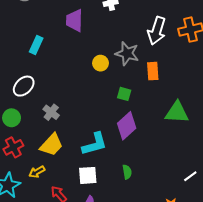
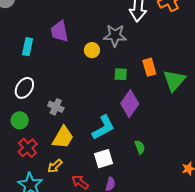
purple trapezoid: (74, 20) -> (60, 31), moved
orange rectangle: (153, 71) -> (149, 67), moved
green triangle: (177, 112) -> (174, 80), turned -40

